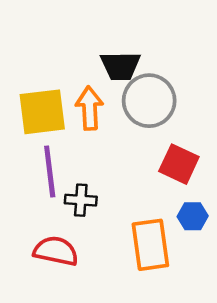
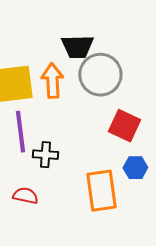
red semicircle: (56, 251) -> (25, 196), size x0.7

